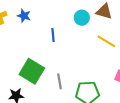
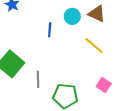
blue line: (53, 35) -> (50, 30), moved

